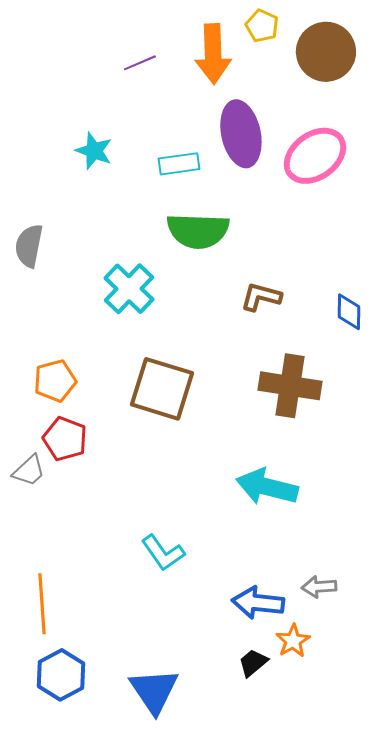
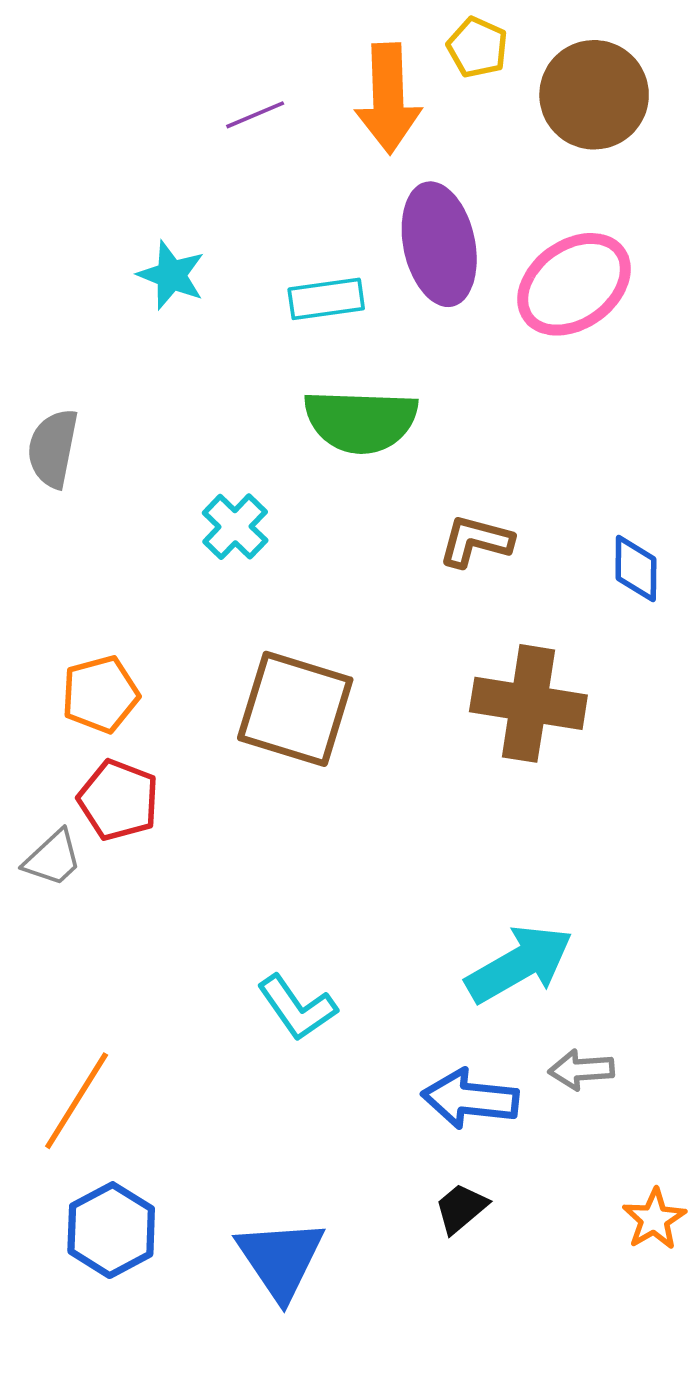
cyan cross: (129, 289) -> (235, 527), size x0.7
cyan arrow: (267, 487) -> (519, 964), moved, turned 136
orange line: (42, 604) -> (77, 1101), turned 36
orange star: (293, 641) -> (654, 1219), moved

